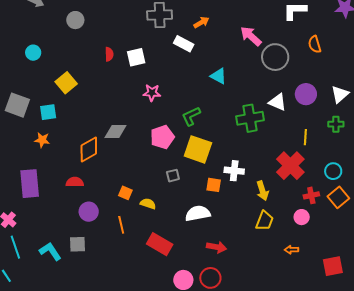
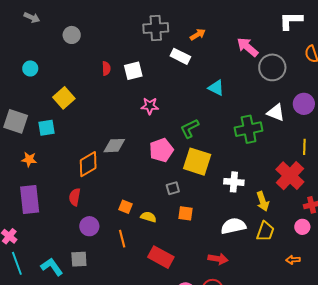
orange star: (42, 140) -> (29, 159), moved
red semicircle: (75, 182) -> (75, 197), turned -78
orange square: (214, 185) -> (185, 213), moved
white semicircle: (198, 213) -> (233, 226), moved

